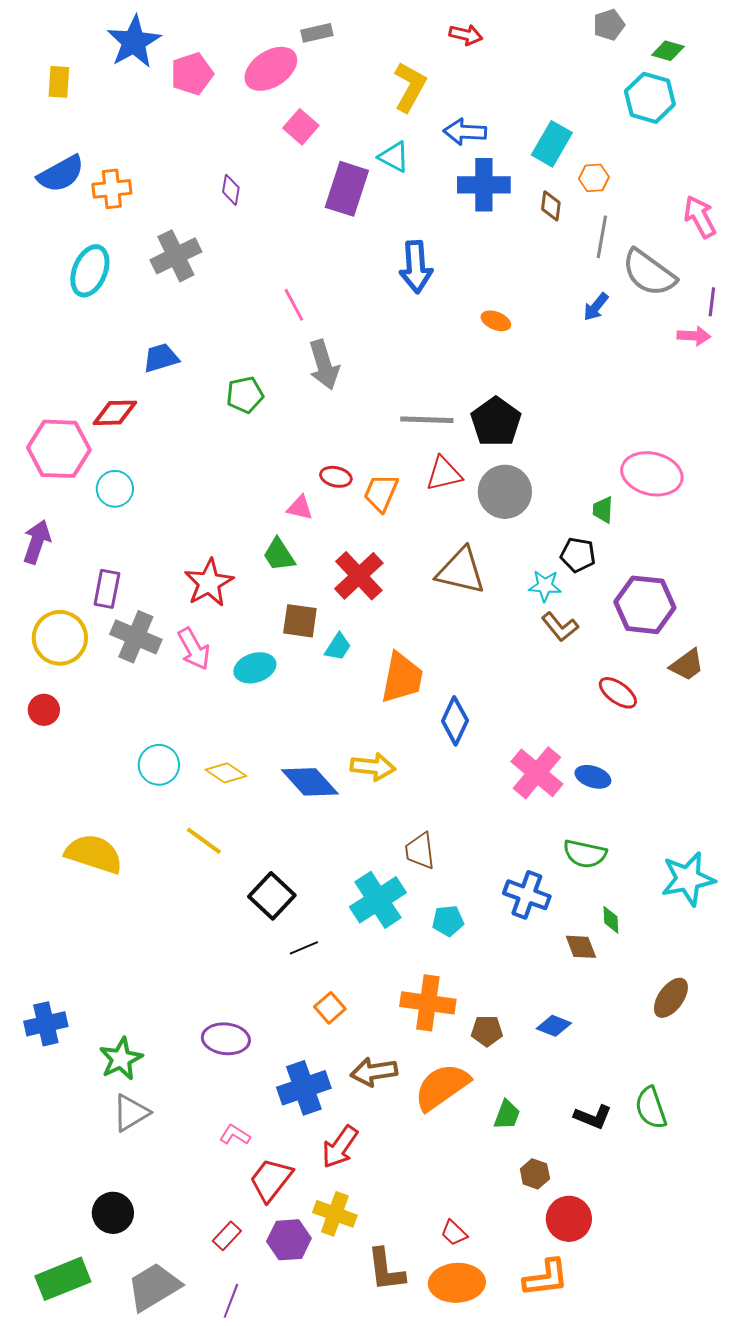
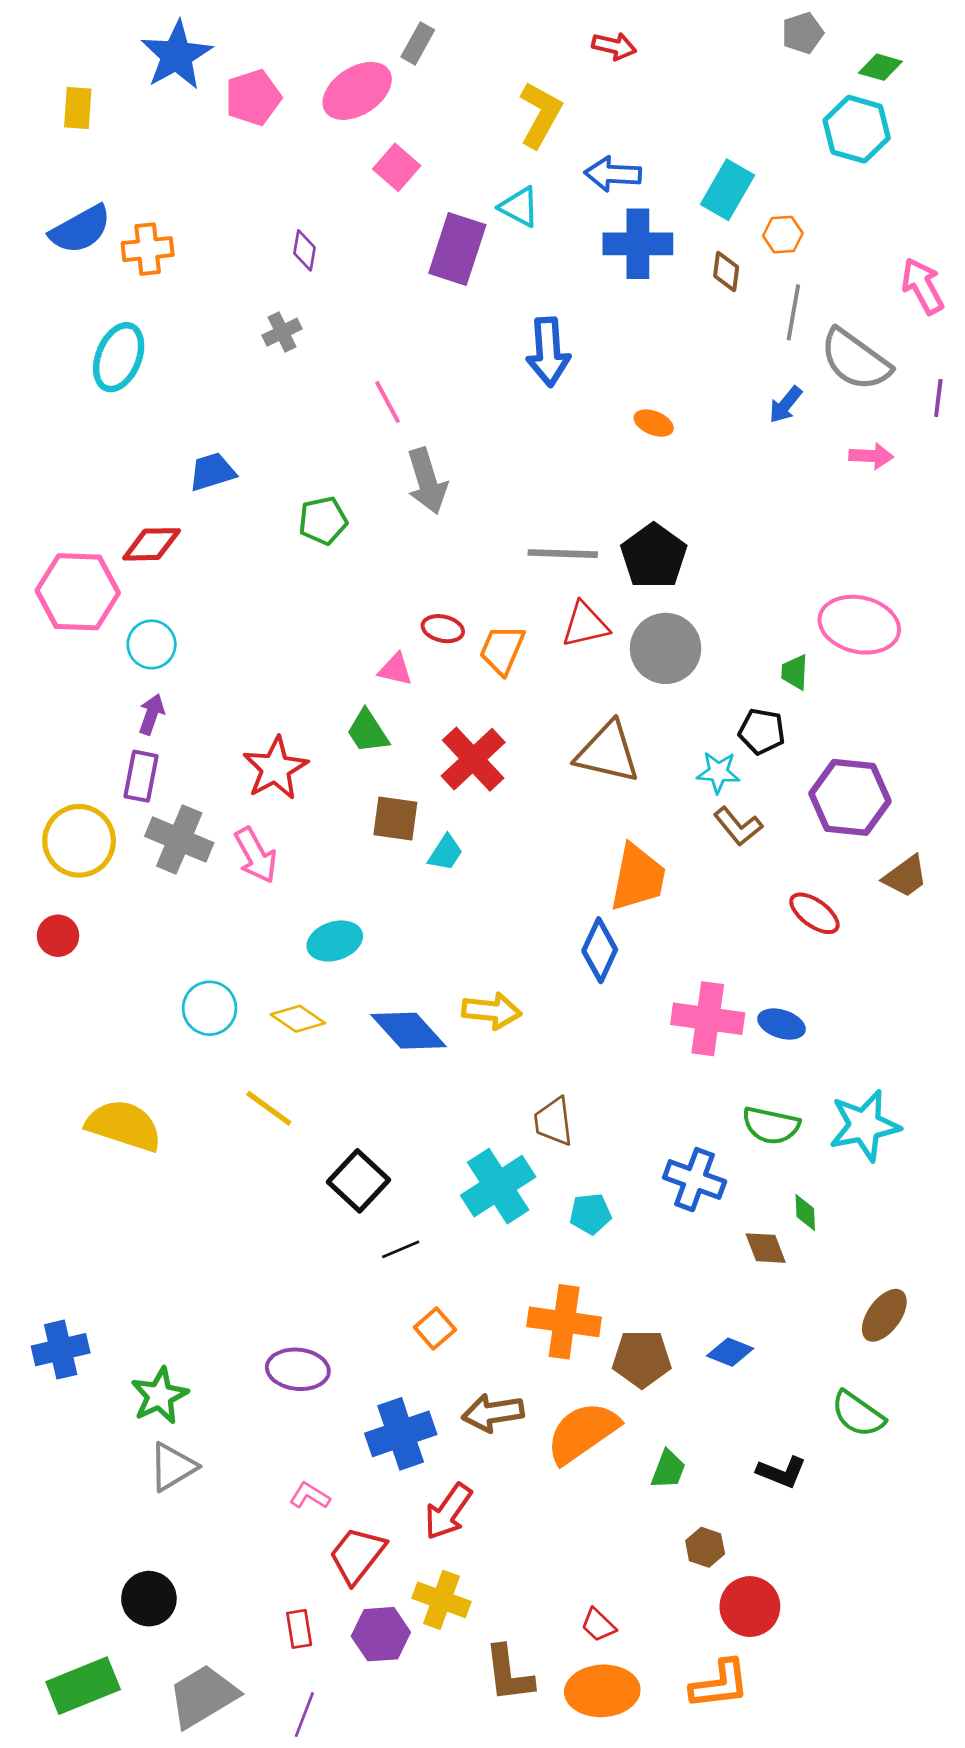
gray rectangle: (317, 33) -> (418, 43), turned -48
gray cross: (176, 256) -> (282, 332), moved, size x0.6
pink arrow: (694, 336) -> (871, 456), moved
purple arrow: (37, 542) -> (152, 714), moved, size x0.7
cyan ellipse: (255, 668) -> (335, 941), moved
orange trapezoid: (402, 678) -> (638, 878), moved
pink cross: (537, 773) -> (708, 1019), turned -32
cyan star: (688, 879) -> (865, 1125), moved
brown pentagon: (487, 1031) -> (642, 1359), size x1.4
green semicircle: (651, 1108) -> (858, 1414), moved, turned -36
red rectangle: (227, 1236) -> (299, 1629), turned -52

